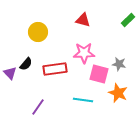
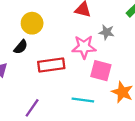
black semicircle: (26, 64) -> (21, 47), moved
gray star: (119, 64) -> (107, 32), moved

